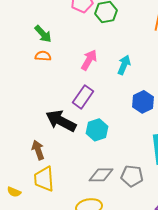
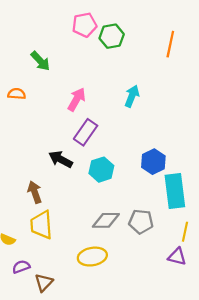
orange semicircle: (43, 56) -> (17, 94), moved
pink arrow: (89, 60) -> (77, 99), moved
blue hexagon: (143, 102) -> (153, 162), moved
black arrow: (61, 121) -> (61, 159), size x0.7

